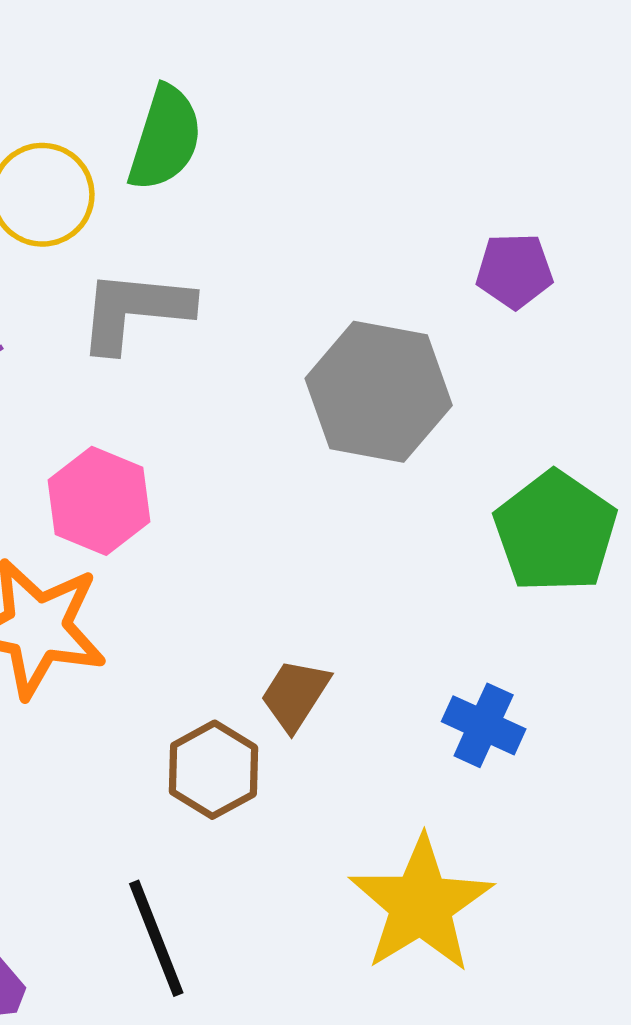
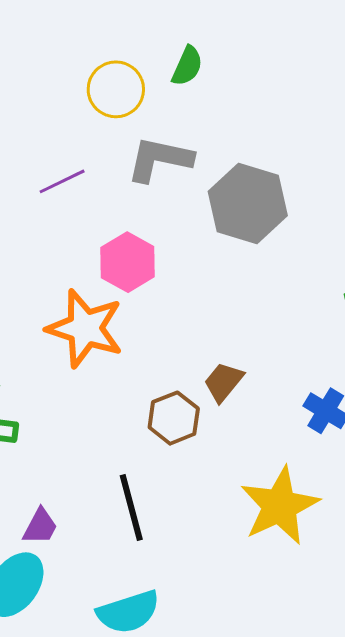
green semicircle: (165, 138) -> (187, 66), size x0.7
gray hexagon: (379, 392) -> (248, 204), moved

